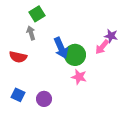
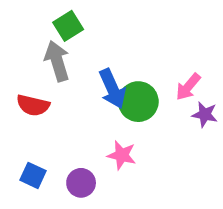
gray arrow: (31, 33) -> (57, 61), size x1.5
purple star: (111, 36) -> (205, 114), moved
pink star: (79, 77) -> (122, 155), moved

